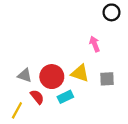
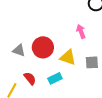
gray triangle: (25, 75) -> (19, 50), moved
red circle: (52, 77) -> (43, 47), moved

